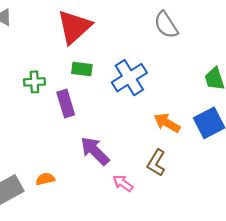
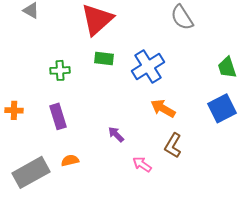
purple rectangle: (66, 103) -> (58, 116), moved
orange arrow: (167, 123) -> (163, 108), moved
purple arrow: (95, 151) -> (116, 134), size x0.6

